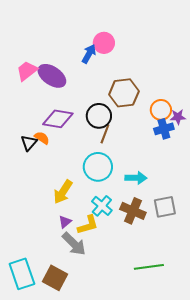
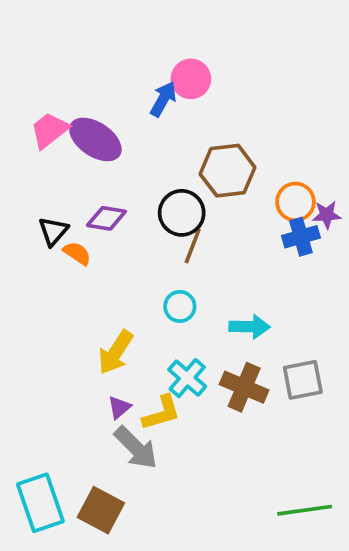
purple diamond: (58, 119) -> (106, 218), size x0.7
black triangle: (29, 143) -> (53, 231), moved
cyan circle: (98, 167) -> (180, 306), size x0.6
green line: (149, 267) -> (305, 510), moved

